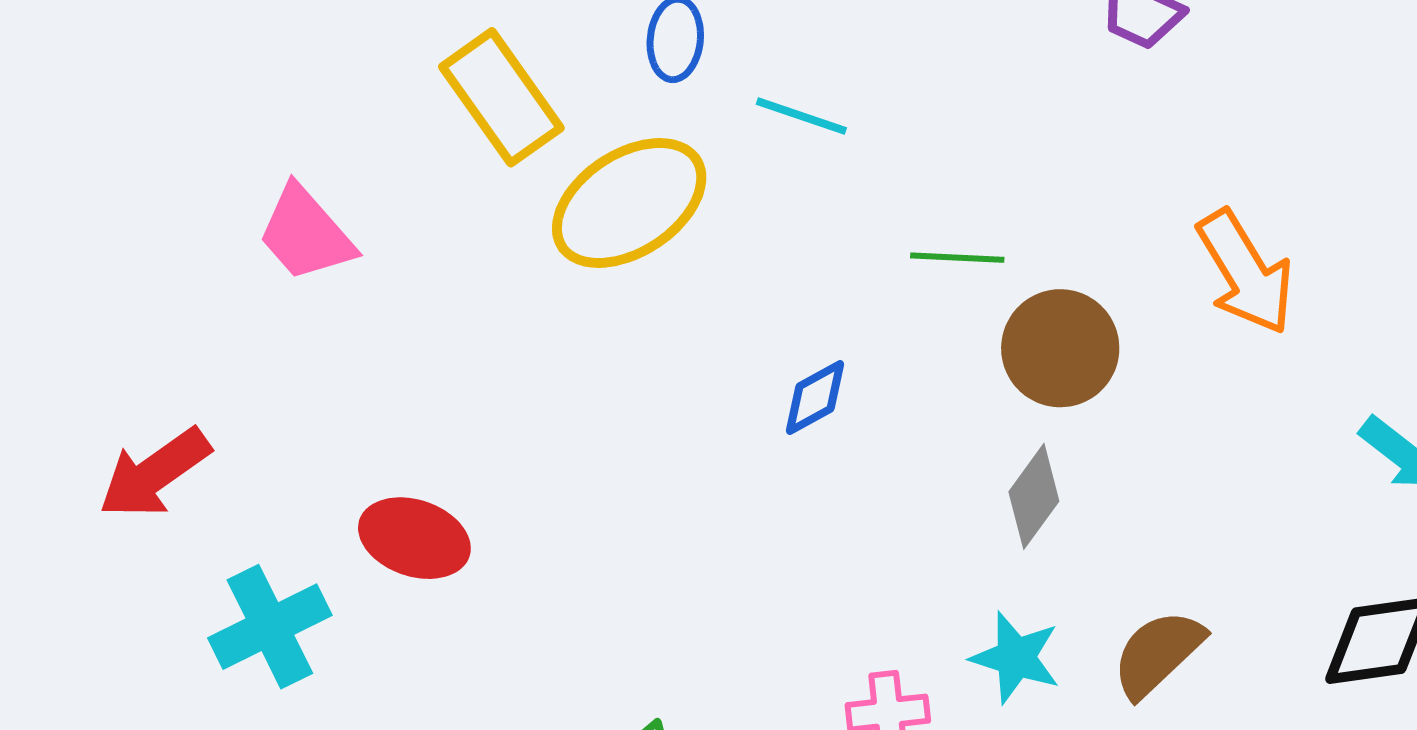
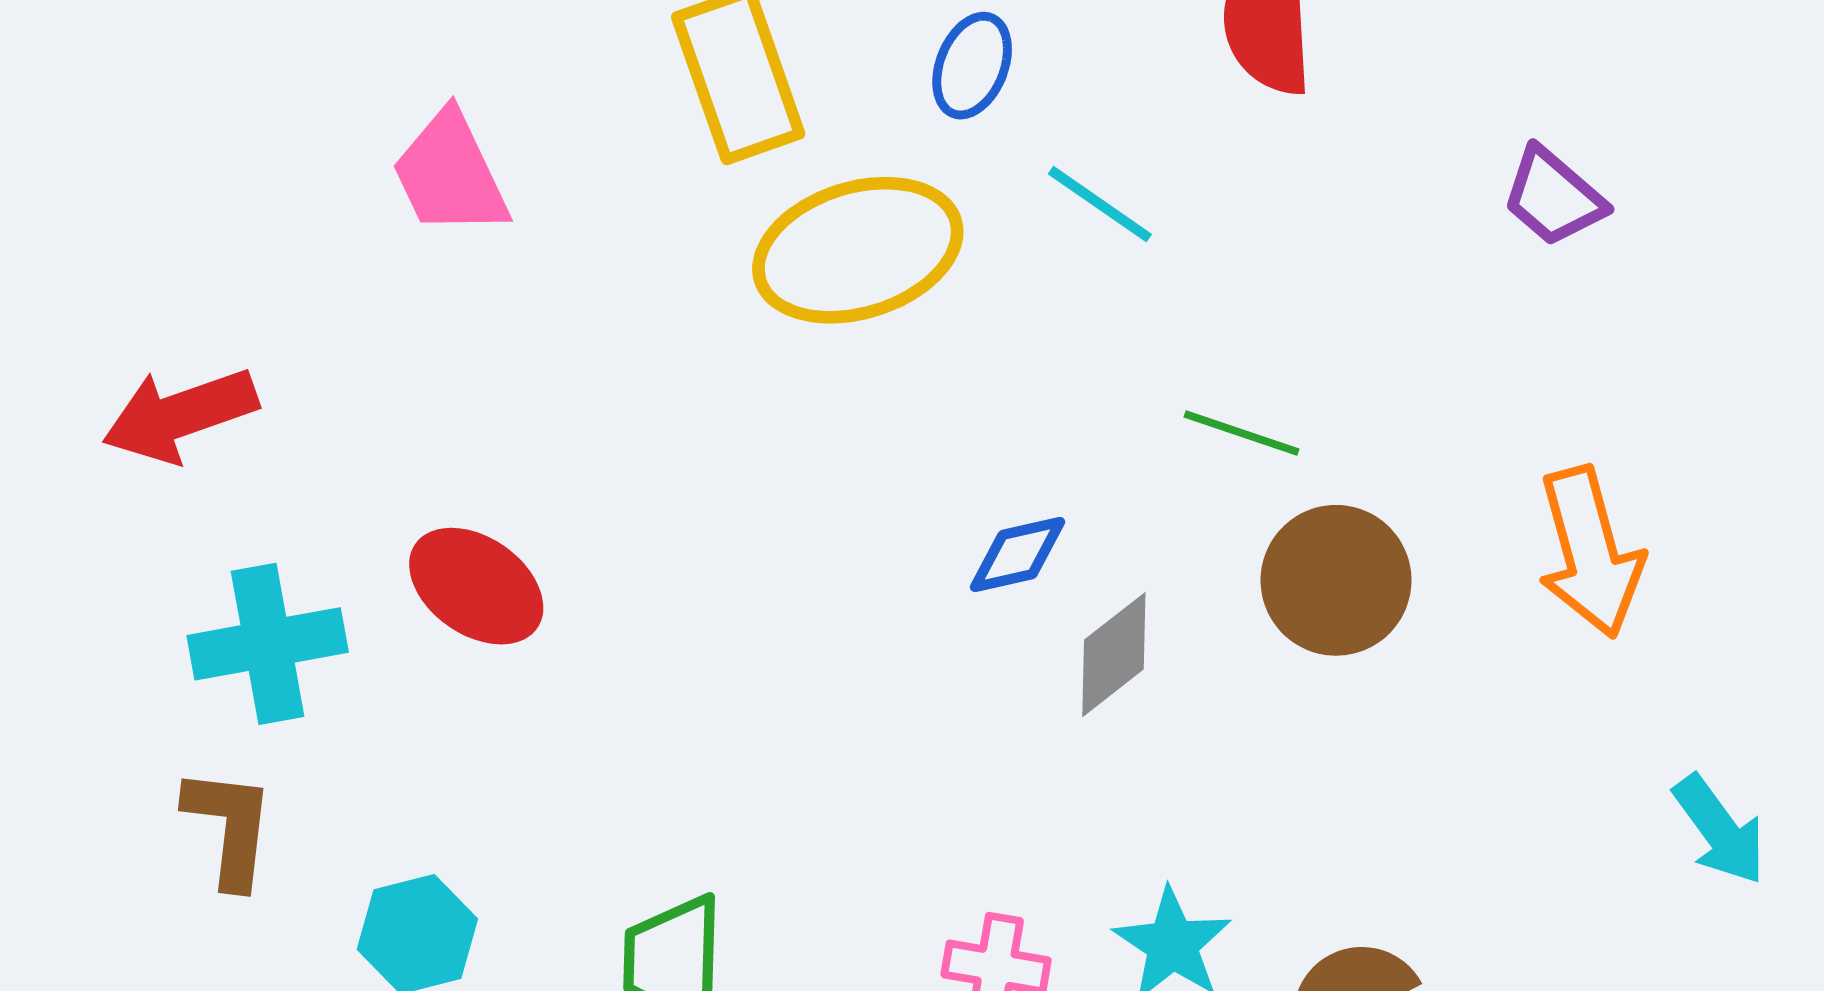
gray diamond: (1034, 496) -> (1114, 655), moved

